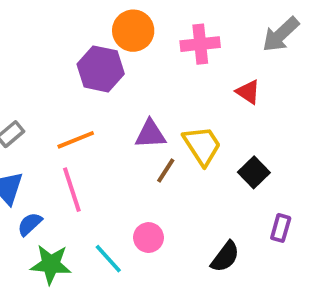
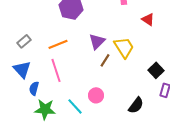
purple triangle: (150, 134) -> (97, 41), turned -42
black square: (254, 172) -> (156, 70), moved
blue semicircle: (30, 224) -> (34, 88), turned -32

